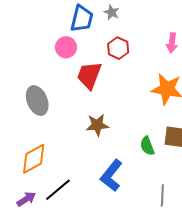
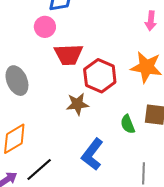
red hexagon: (118, 48) -> (100, 76), moved, size x1.5
red trapezoid: (89, 75) -> (69, 55), turned -112

